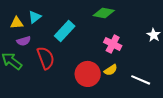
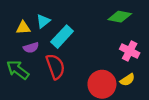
cyan rectangle: (65, 31) -> (62, 37), moved

